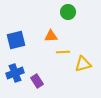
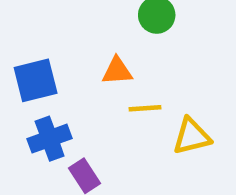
blue cross: (15, 73) -> (50, 139), moved

